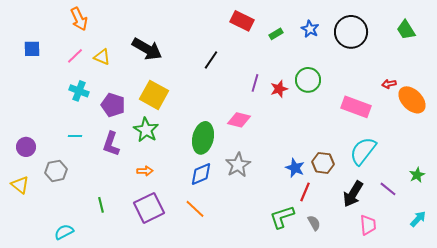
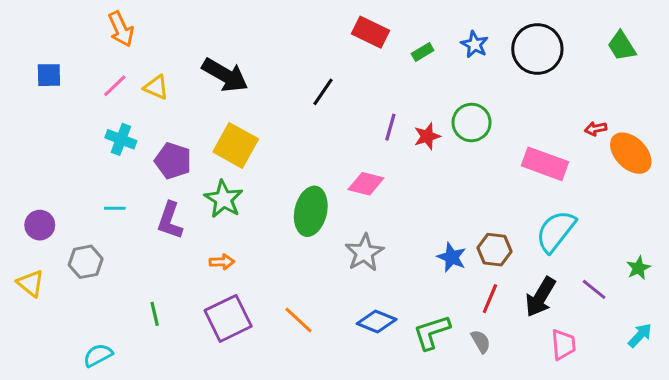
blue diamond: (201, 174) -> (377, 322), moved, turned 45
red line: (305, 192) -> (490, 299), moved

